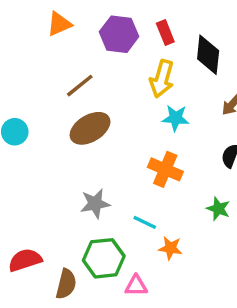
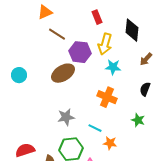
red rectangle: (165, 32) -> (97, 17), moved
purple hexagon: (119, 34) -> (80, 52), moved
brown line: (80, 86) -> (57, 34), moved, turned 72

